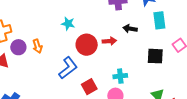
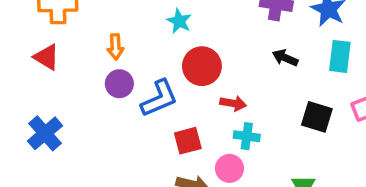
red arrow: (109, 41) -> (233, 103), moved
purple circle: (18, 47) -> (119, 84), moved

